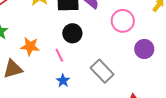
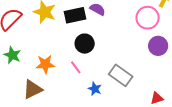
pink circle: (123, 21) -> (148, 18), moved
blue star: (63, 81) -> (95, 89), moved

